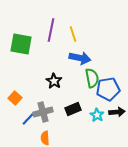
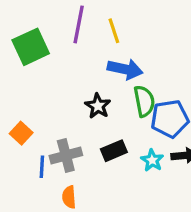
green square: (21, 44) -> (31, 47), turned -35
black star: (54, 81) -> (98, 106), moved
blue line: (28, 119) -> (42, 167), turned -40

